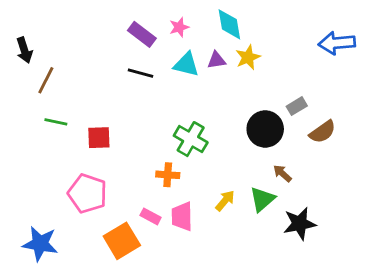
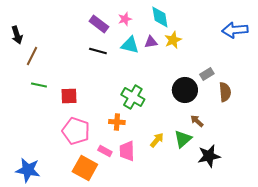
brown semicircle: (323, 132) -> (225, 92), turned -60
pink pentagon: (87, 193) -> (76, 131), moved
orange square: (122, 241) -> (85, 168), turned -30

